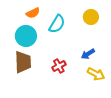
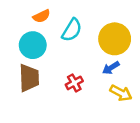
yellow circle: (91, 17) -> (115, 39), moved, size x1.6

